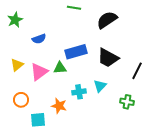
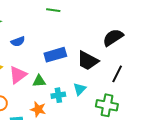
black semicircle: (107, 20) -> (113, 37), moved
green triangle: (60, 68) -> (39, 81), moved
green cross: (127, 102) -> (107, 105), size x1.5

